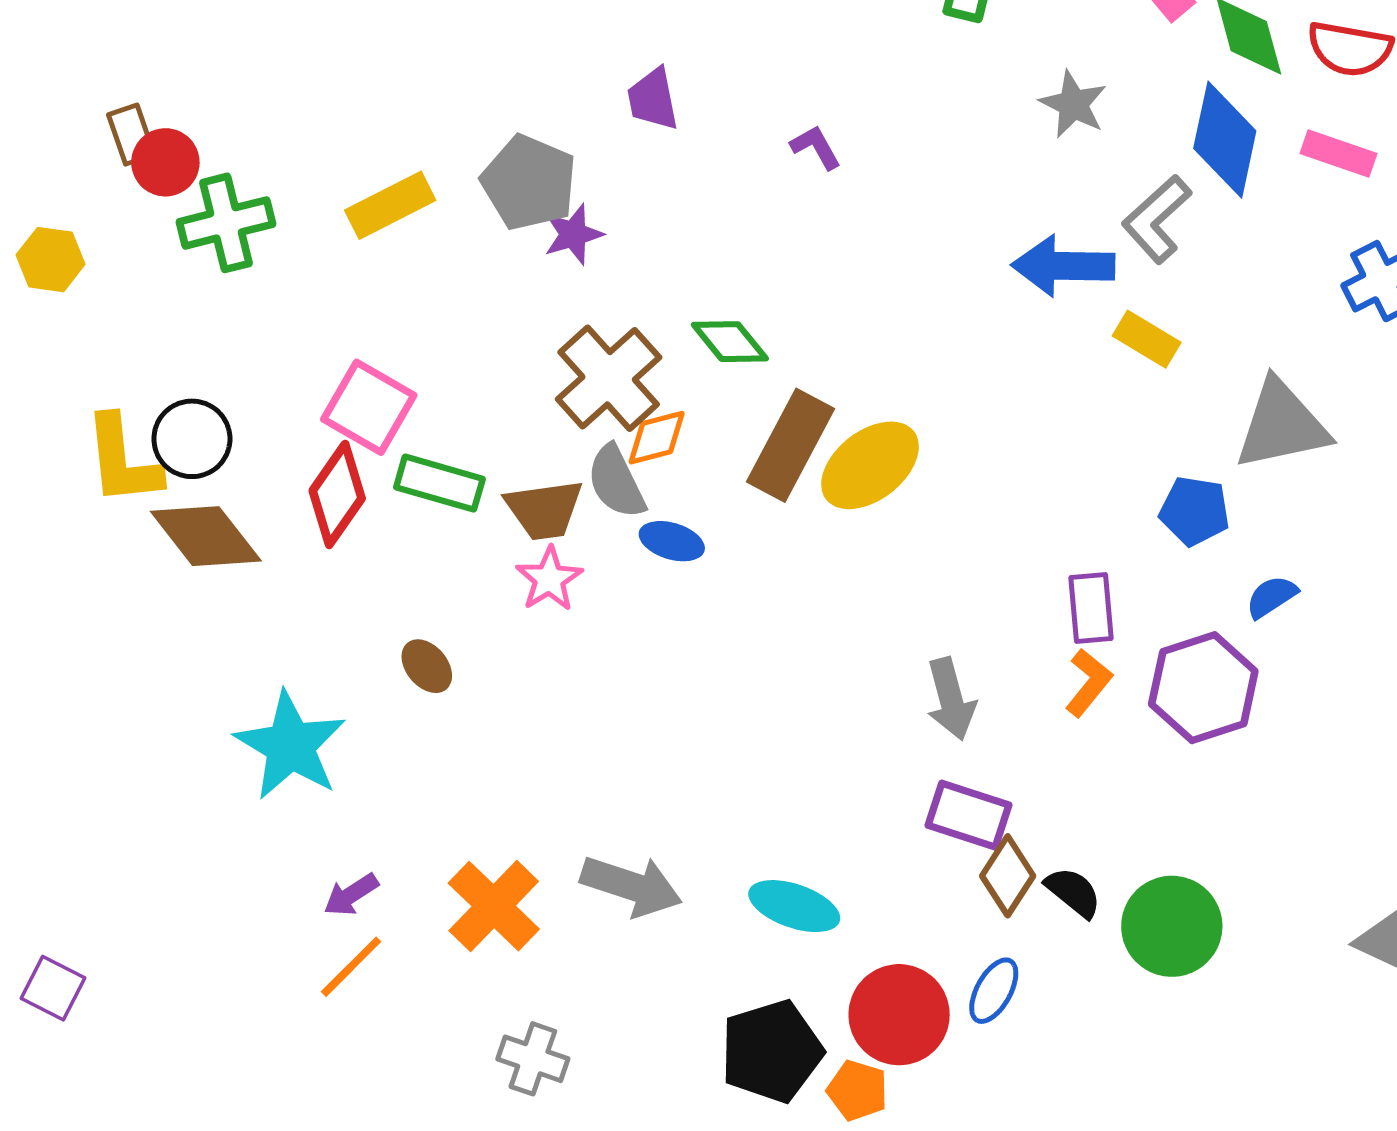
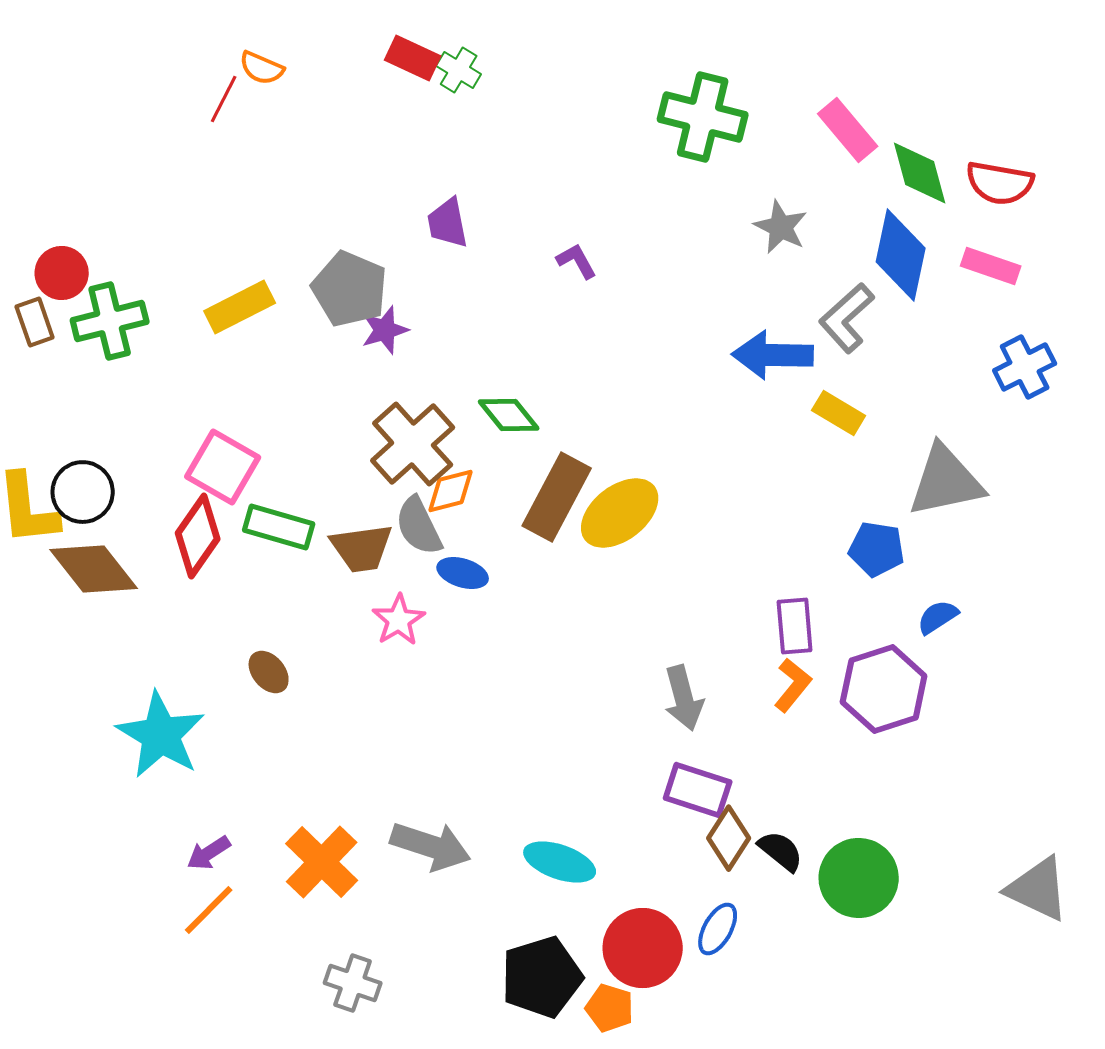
brown rectangle: (131, 135) -> (35, 322), moved
pink star: (549, 579) -> (399, 620), moved

